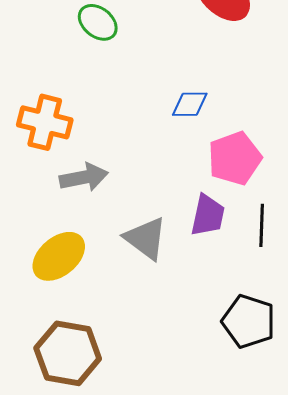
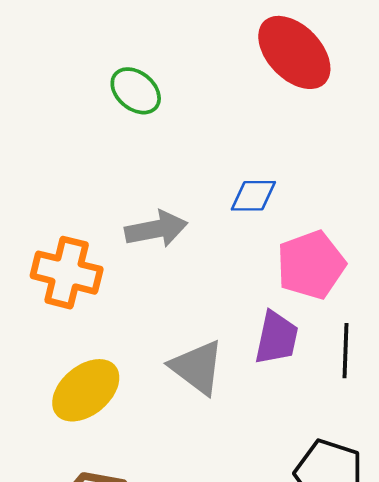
orange cross: (45, 122) -> (67, 273), moved
gray arrow: (84, 177) -> (156, 229), moved

